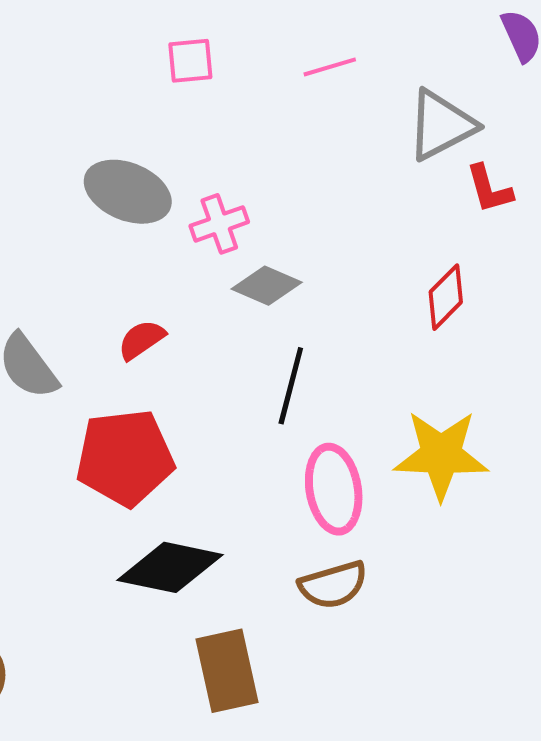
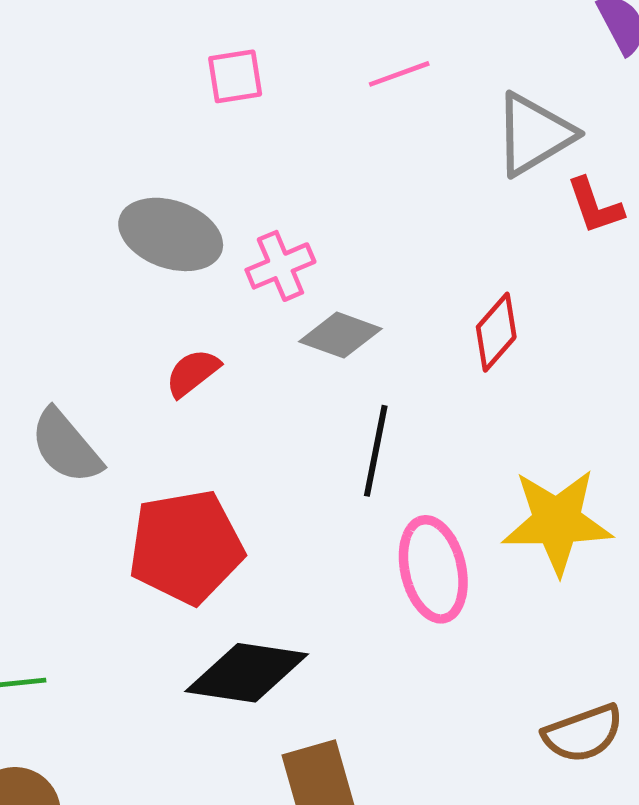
red diamond: (446, 297) -> (496, 332), moved
red semicircle: (141, 340) -> (193, 373), moved
brown semicircle: (333, 585) -> (583, 733), moved

